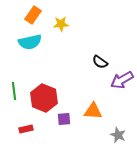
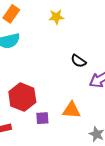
yellow star: (61, 24) -> (56, 17), moved

